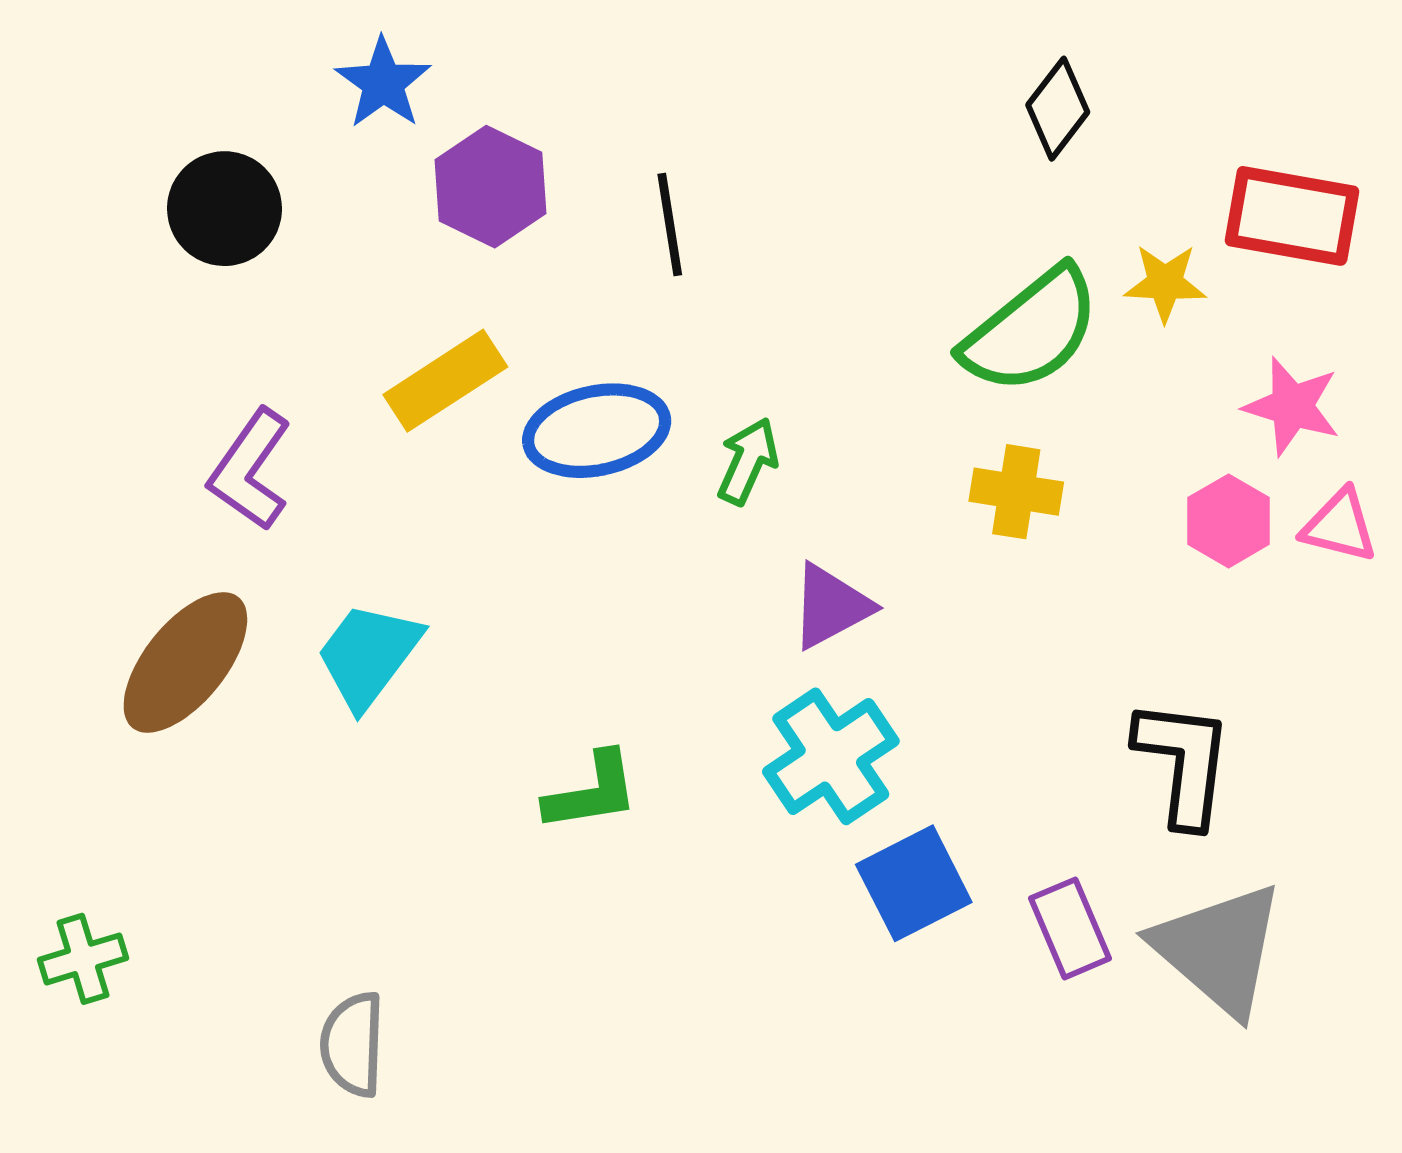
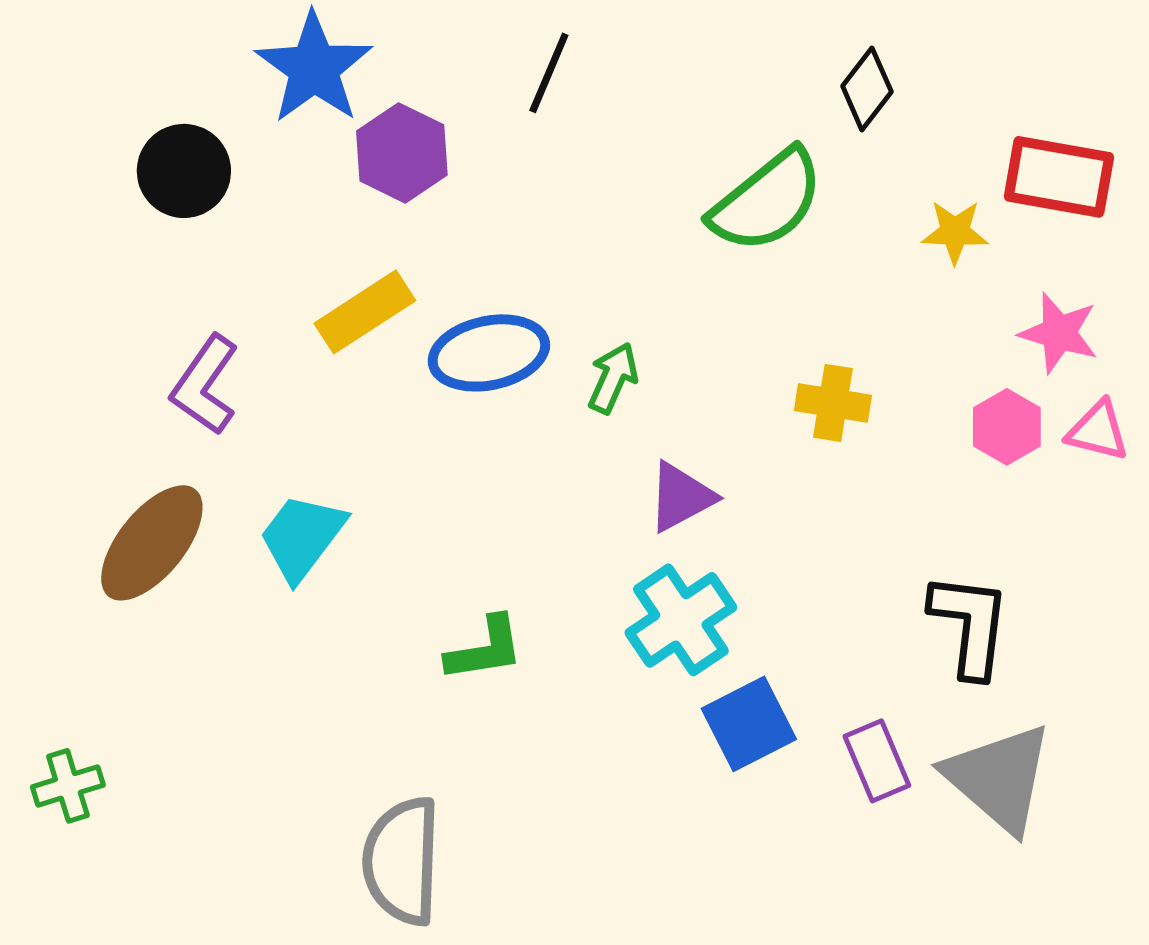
blue star: (383, 83) -> (314, 68), size x1.5
black line: (670, 224) -> (549, 73), moved, turned 32
green semicircle: (1031, 331) -> (767, 201), moved
gray semicircle: (353, 1044) -> (402, 861), moved, size x1.5

